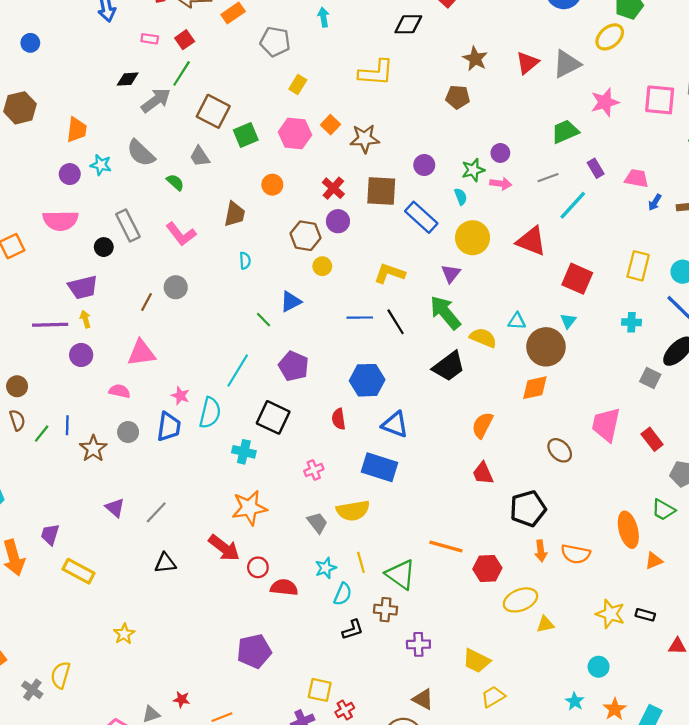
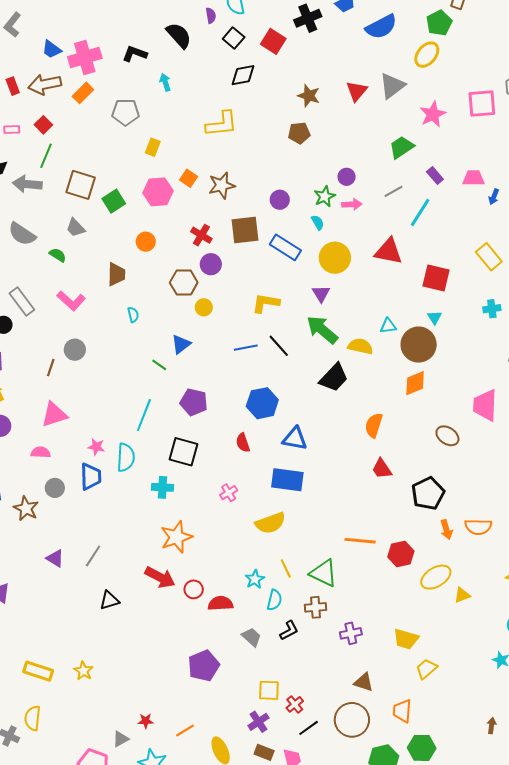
gray arrow: (156, 100) -> (27, 184), turned -128
yellow rectangle: (638, 266) -> (489, 257), turned -44
gray trapezoid: (317, 523) -> (252, 637), moved
yellow rectangle: (79, 571) -> (38, 671), moved

